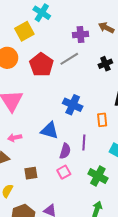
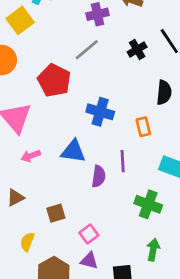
red pentagon: (41, 65) -> (54, 80), moved
pink arrow: (15, 138) -> (31, 156), moved
pink square: (64, 172) -> (89, 234), moved

